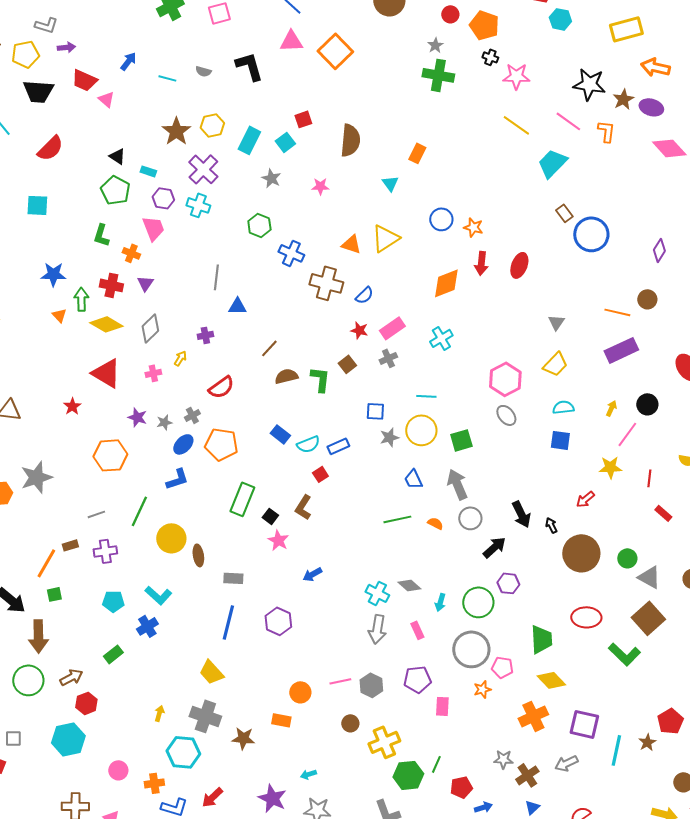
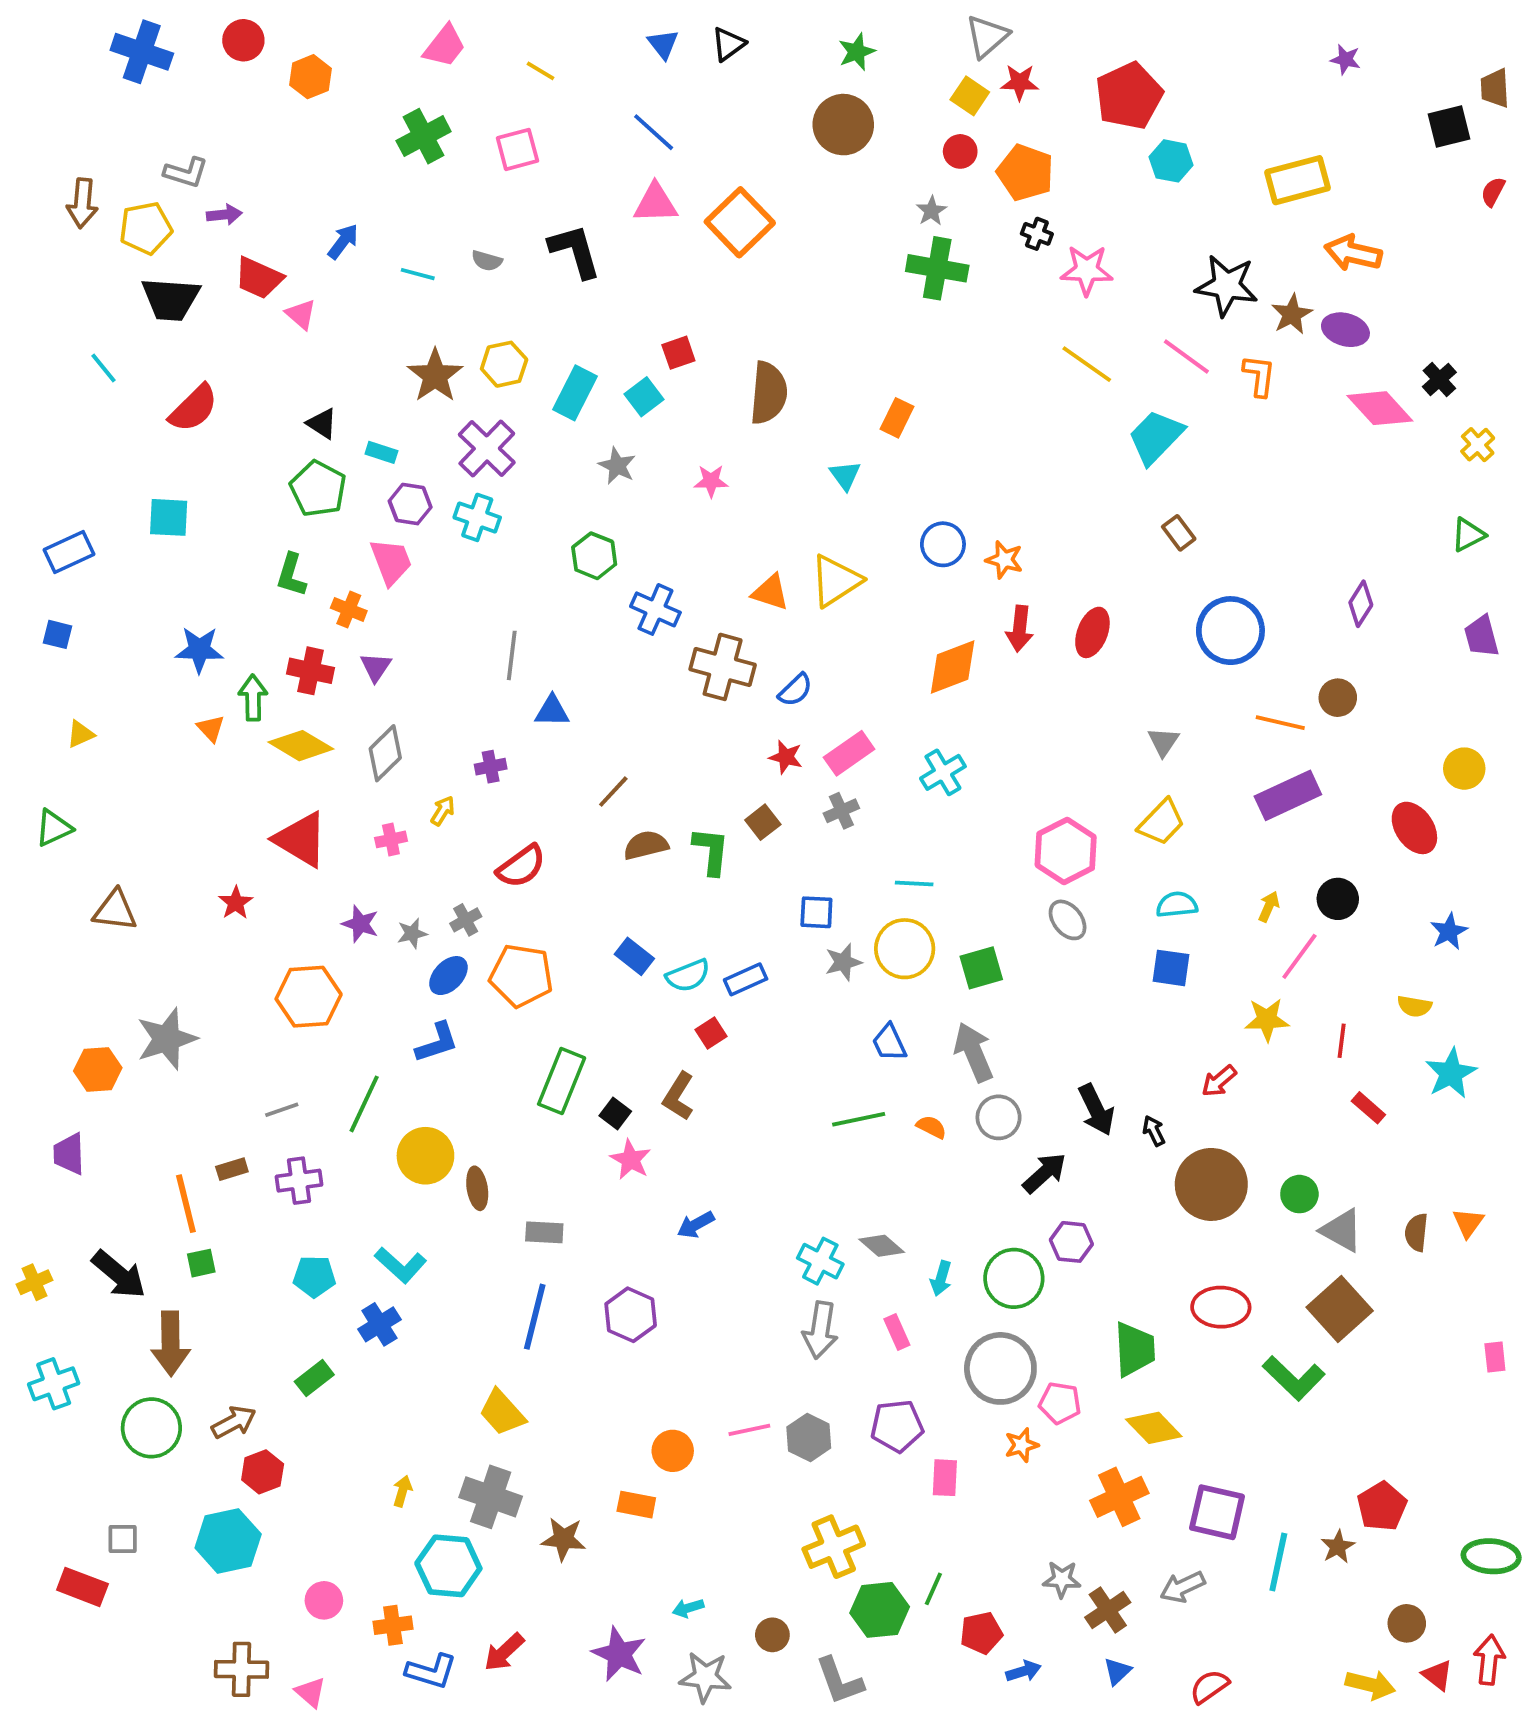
blue circle: (591, 234) -> (1230, 631), moved
orange line: (46, 563) -> (186, 1204), turned -44
brown circle: (350, 723) -> (772, 1635), moved

